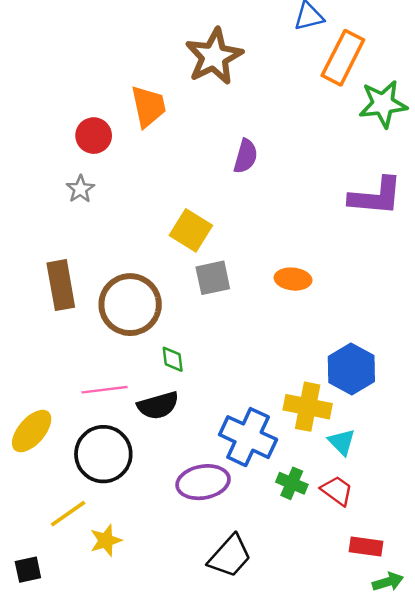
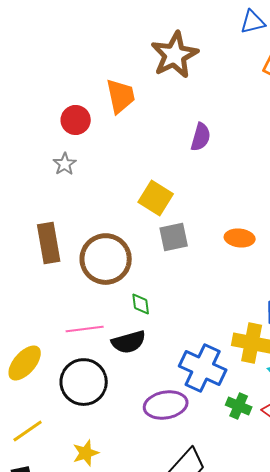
yellow line: (68, 514) -> (28, 431), moved

